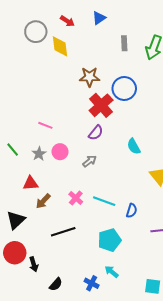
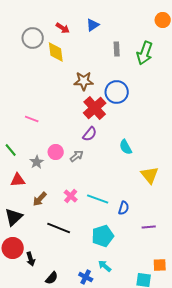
pink line: (45, 125) -> (32, 119), moved
gray star: (39, 154) -> (37, 162), moved
gray arrow: (89, 161) -> (77, 156), moved
red triangle: (31, 183) -> (18, 180), moved
black line: (63, 232) -> (59, 228), turned 40

